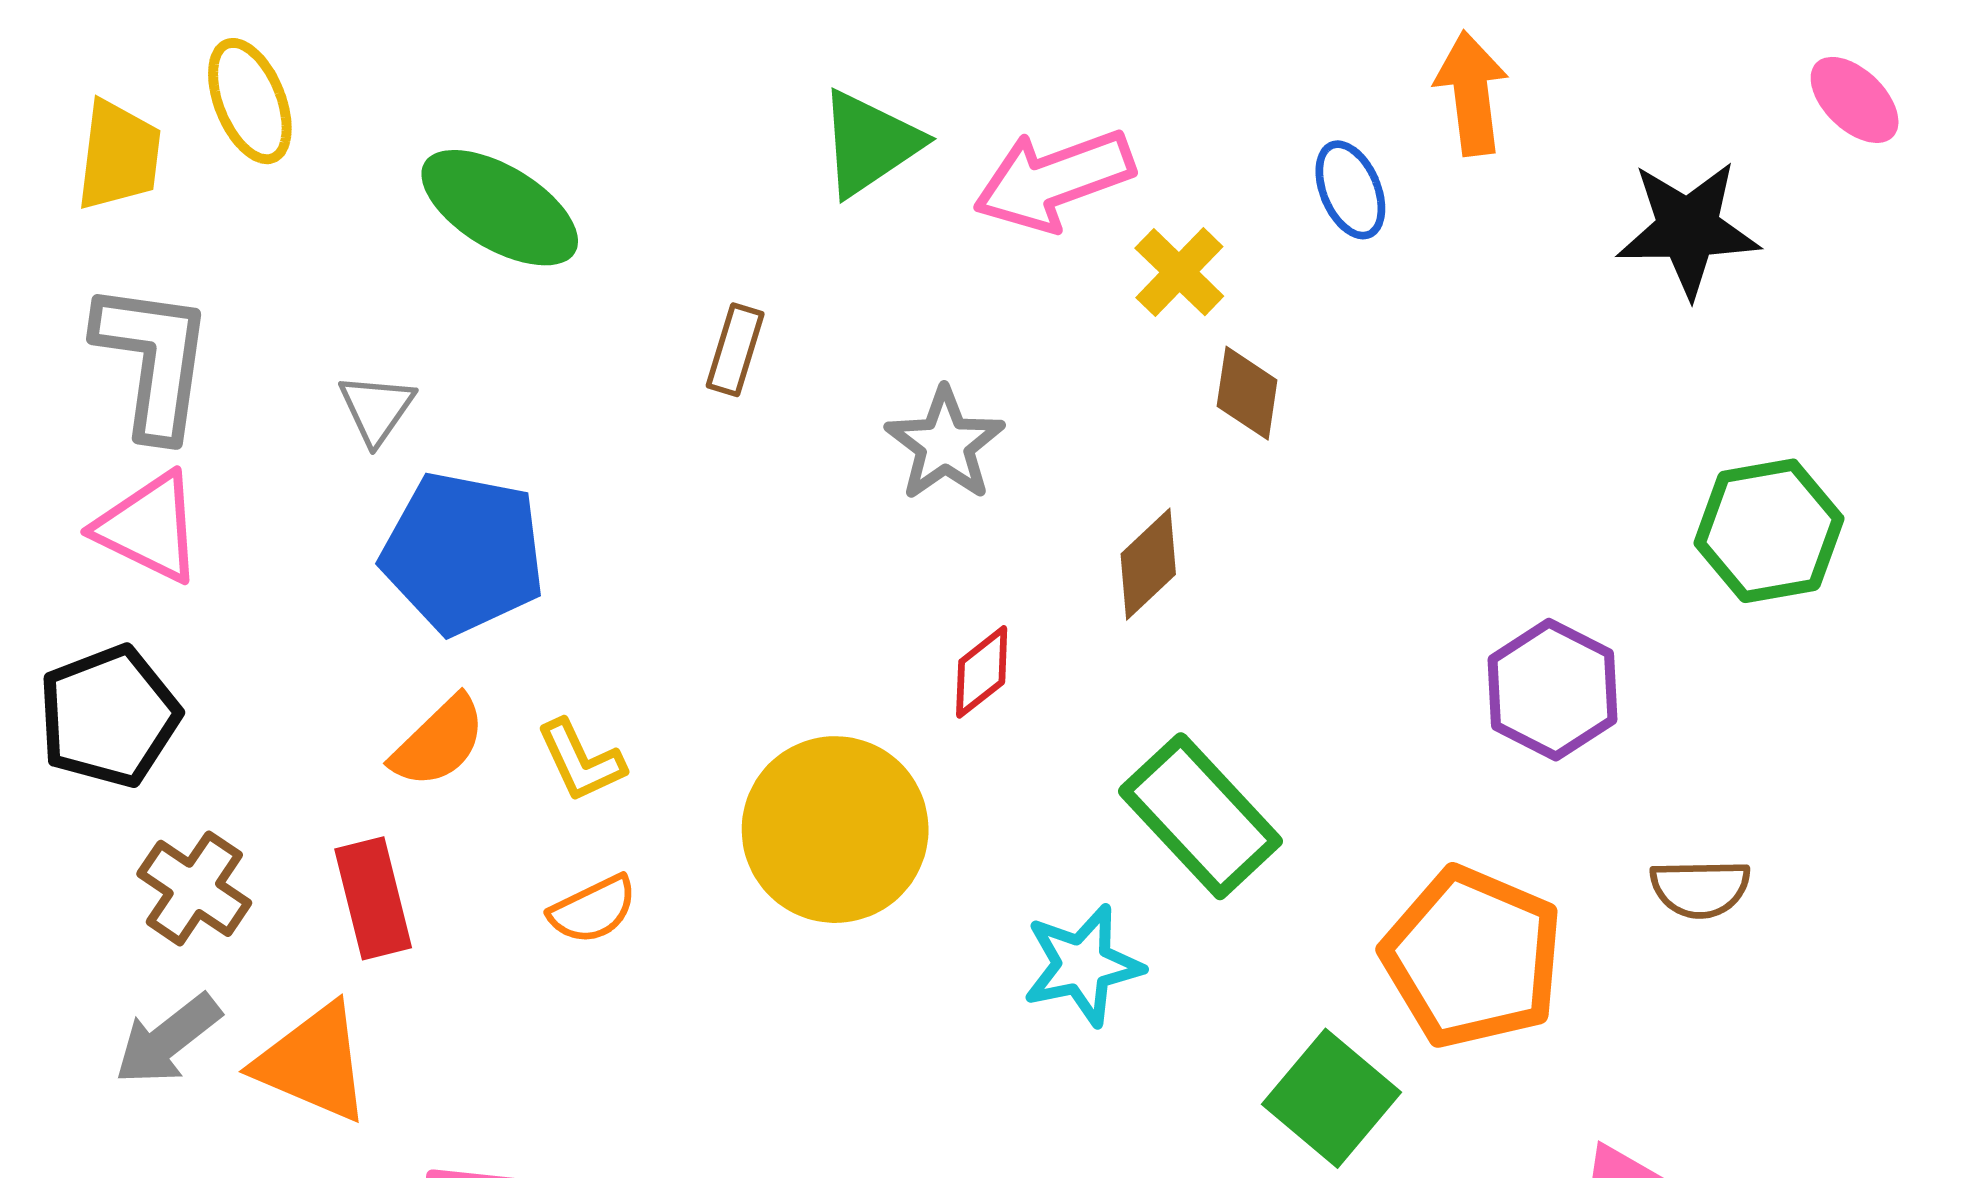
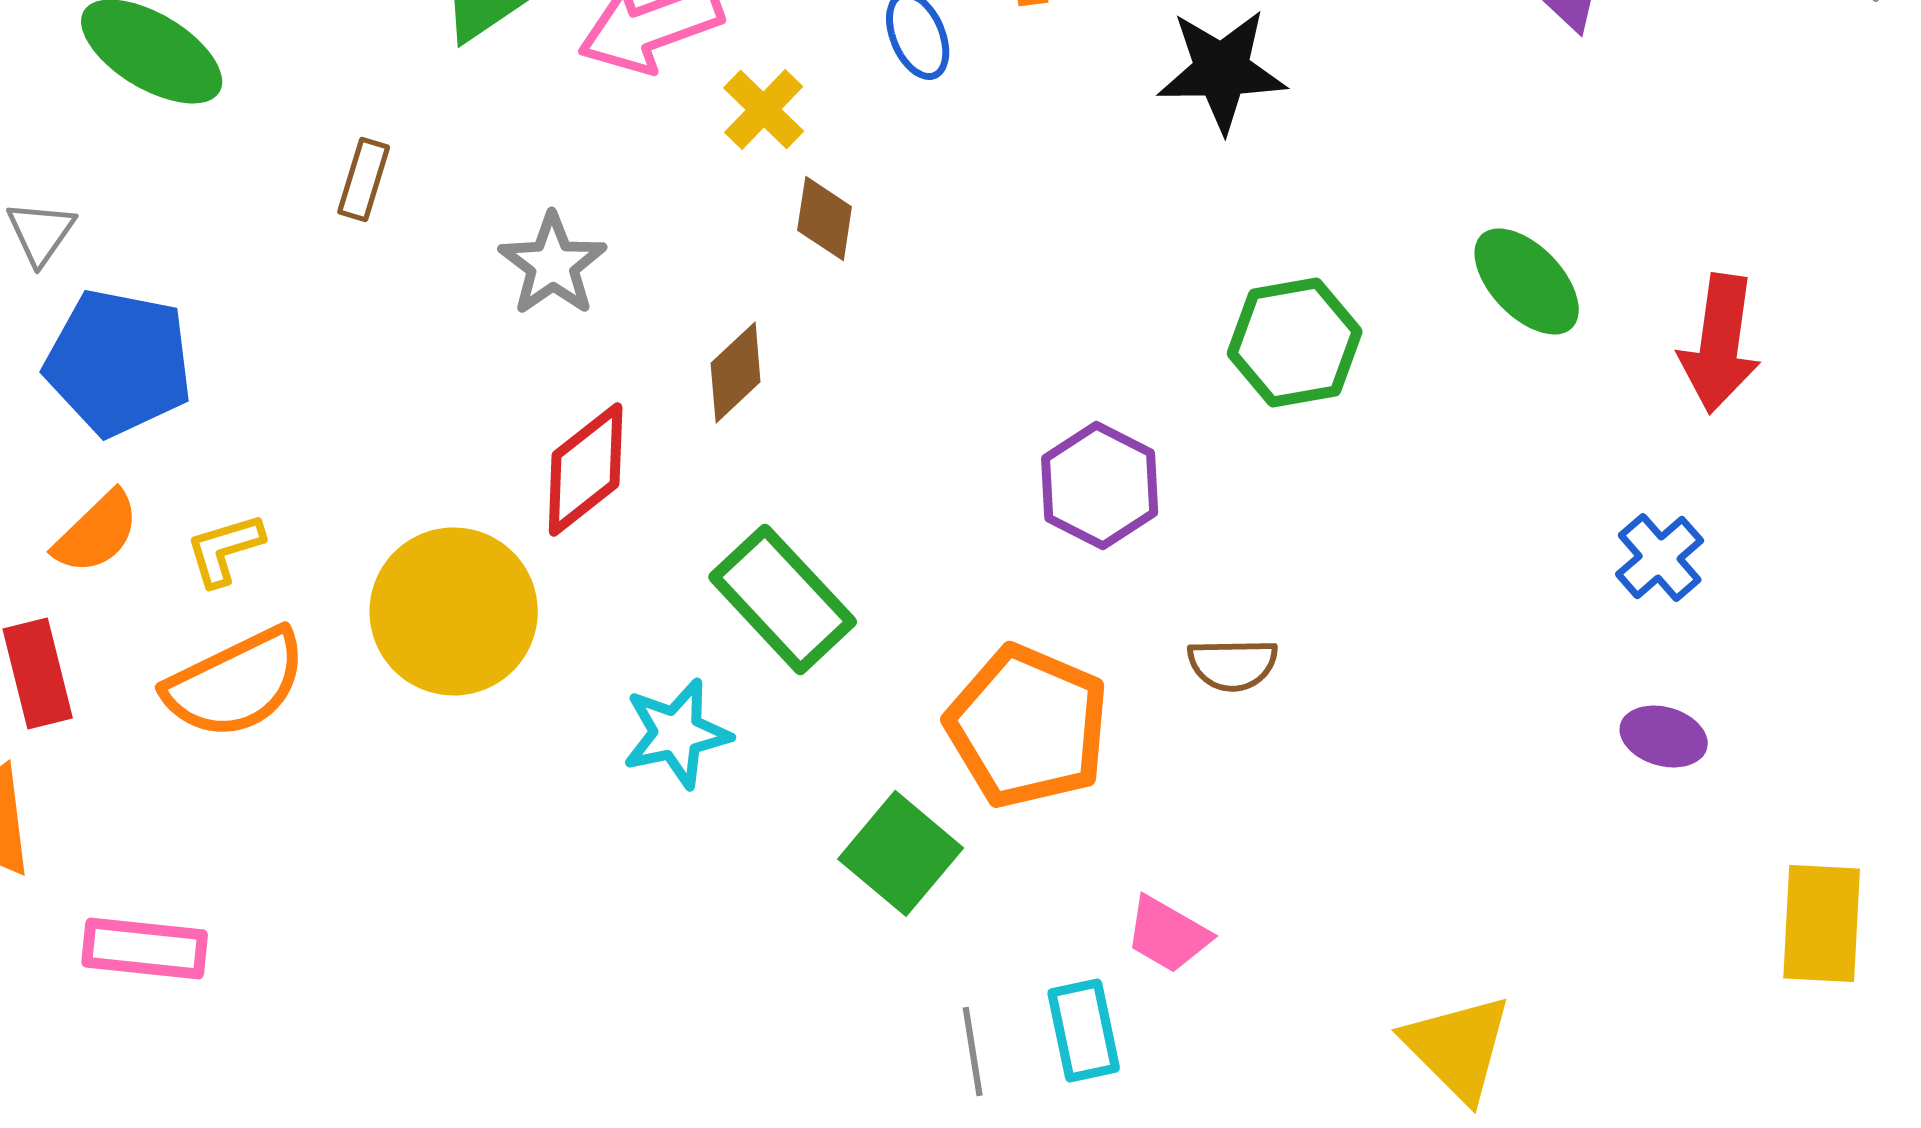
red diamond: (982, 672) -> (586, 469), size x1.6
yellow L-shape: (581, 761) -> (225, 549), turned 98
orange semicircle: (593, 910) -> (236, 683), size x1.8

